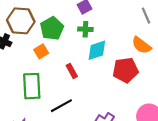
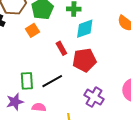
red pentagon: (125, 70) -> (84, 60), moved
green rectangle: (32, 86) -> (27, 81), moved, size x0.7

